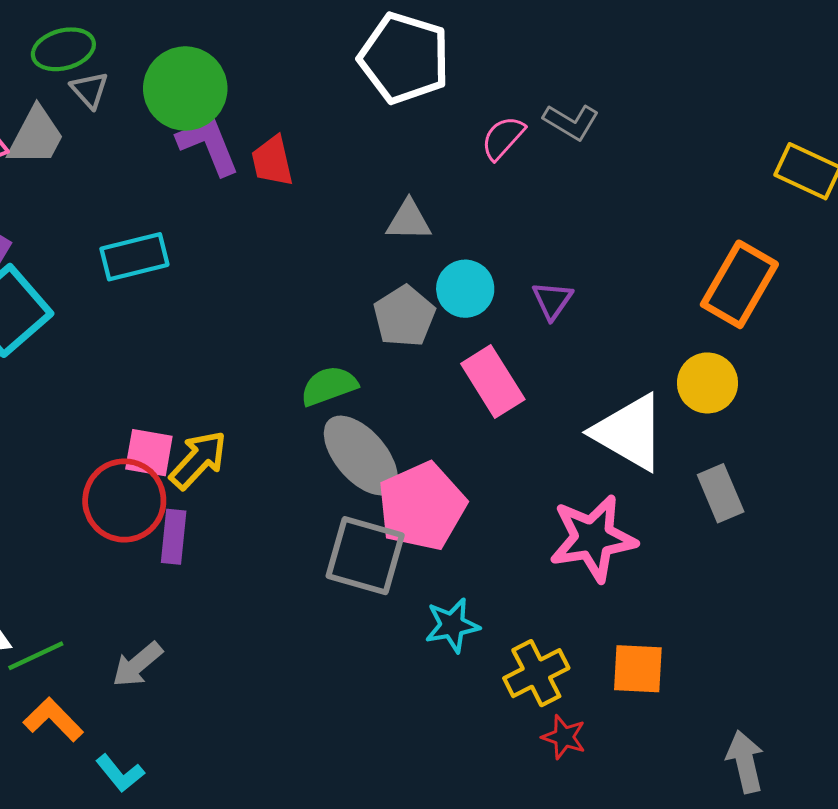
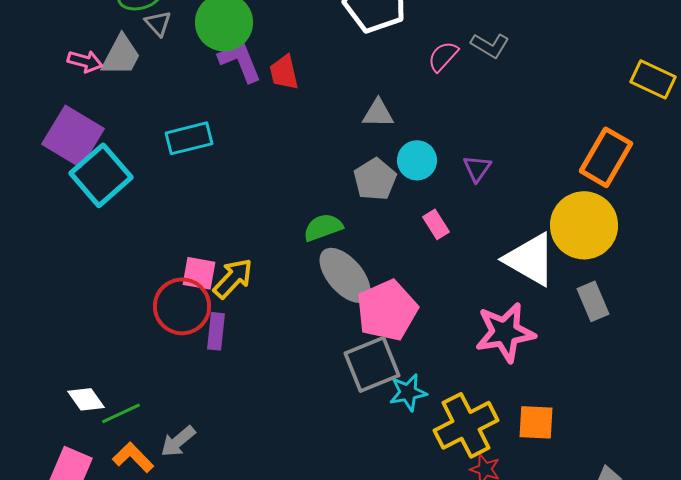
pink rectangle: (493, 382) -> (436, 224), size x0.6
yellow circle: (708, 383) -> (584, 225), size x1.6
gray square: (365, 556) -> (372, 364), moved, turned -38
gray arrow: (137, 664) -> (178, 441), moved
yellow cross: (536, 673) -> (466, 425), size x1.4

